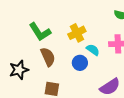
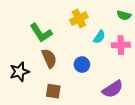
yellow cross: (77, 33) -> (79, 18), moved
cyan semicircle: (93, 50) -> (99, 37), moved, turned 88

